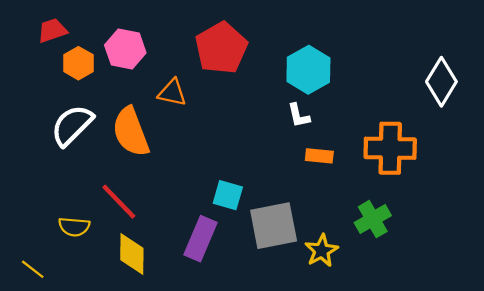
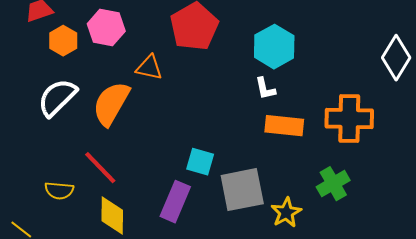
orange semicircle: (131, 132) -> (111, 104), turned 51
orange rectangle: (319, 156) -> (284, 126), size x1.5

